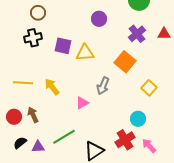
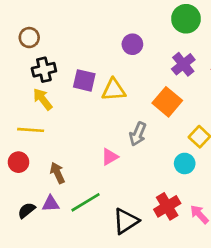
brown circle: (38, 13) -> (29, 38), moved
yellow arrow: (52, 87) -> (43, 99), moved
brown arrow: (33, 115) -> (57, 173), moved
red circle: (14, 117) -> (18, 162), moved
cyan circle: (138, 119) -> (185, 163), moved
purple triangle: (38, 147) -> (51, 204), moved

